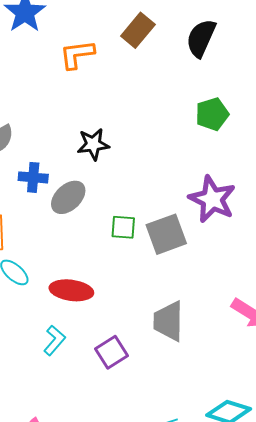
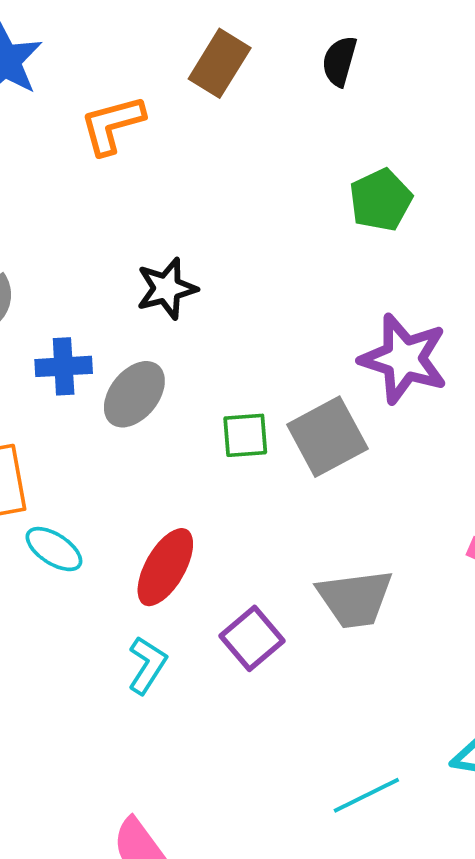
black semicircle: (201, 38) -> (339, 61), size x0.7
red ellipse: (71, 290) -> (165, 567), turned -60
gray trapezoid: (168, 321) -> (355, 599), turned -90
purple square: (111, 352) -> (252, 638), moved

